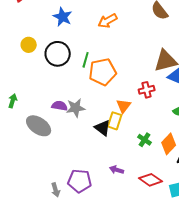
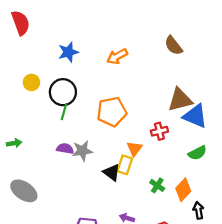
blue star: (63, 17) -> (68, 52), turned 30
green line: (86, 60) -> (64, 112), moved
green arrow: (13, 101) -> (14, 143), turned 64
gray ellipse: (39, 126) -> (24, 191), moved

